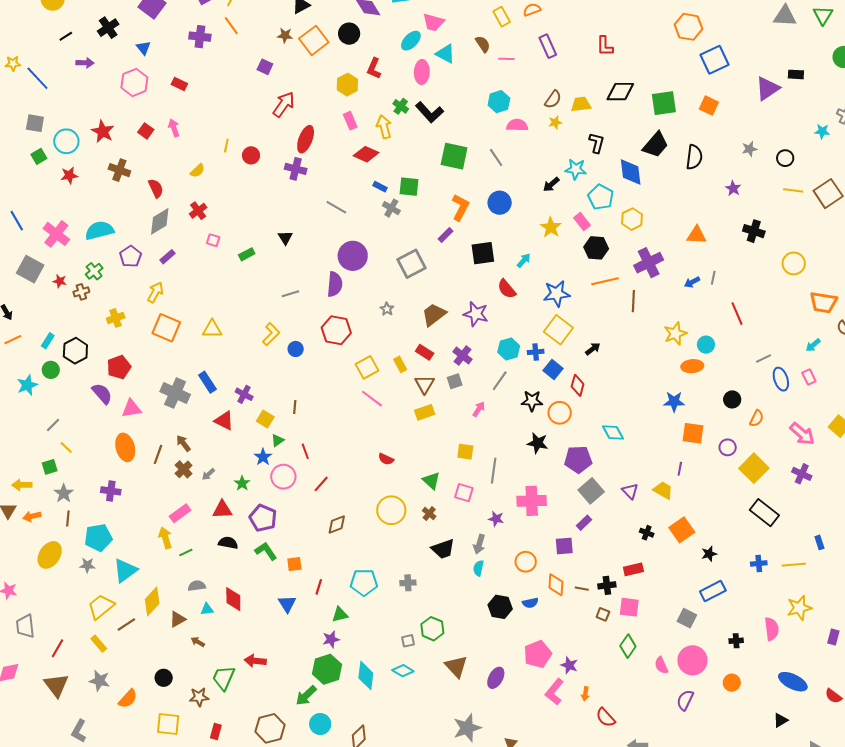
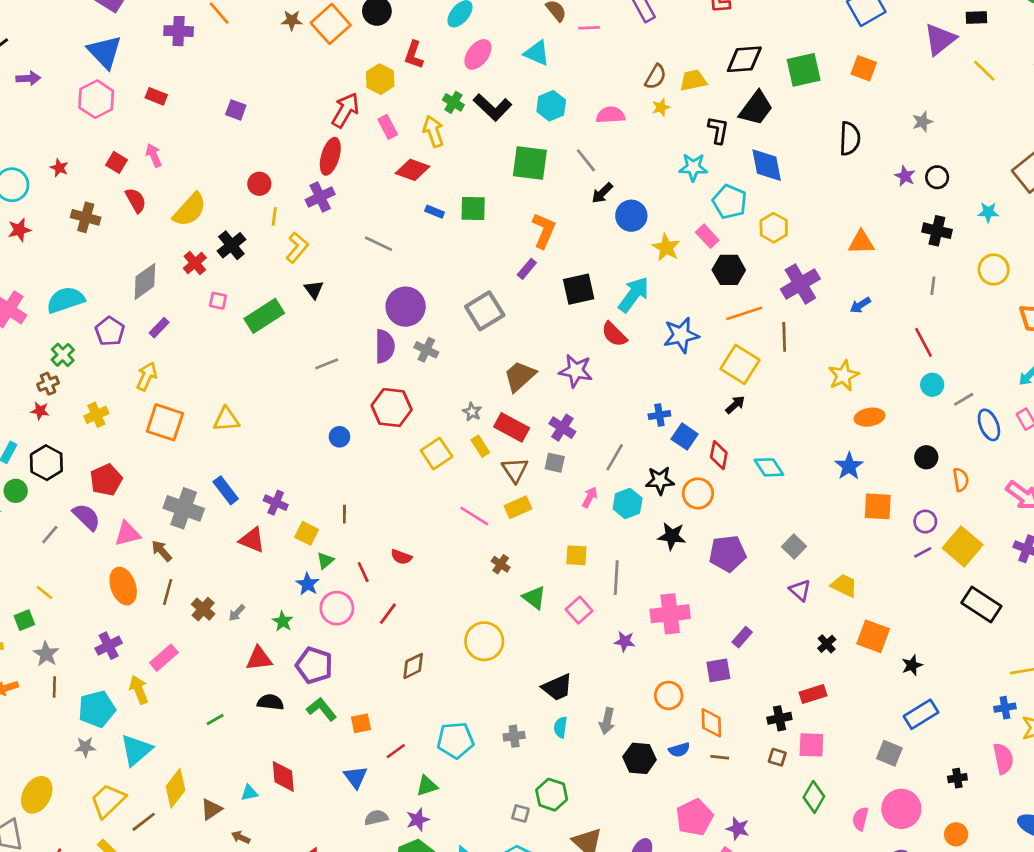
black cross: (108, 28) -> (231, 245), moved
blue triangle: (143, 48) -> (105, 52), size x1.8
cyan triangle: (445, 54) -> (537, 53), moved
purple square: (265, 67) -> (236, 110), moved
pink ellipse: (422, 72) -> (478, 54), turned 40
cyan hexagon: (499, 102) -> (551, 106), moved
red arrow: (284, 104) -> (345, 110), moved
red star: (103, 131) -> (59, 168), size x0.6
cyan star: (822, 131) -> (988, 212), moved
black trapezoid: (656, 145) -> (756, 108), moved
yellow line: (226, 146) -> (274, 216), moved
black circle: (785, 158) -> (937, 177), moved
purple cross: (296, 169) -> (320, 197), turned -35
yellow semicircle: (197, 171) -> (190, 210), size x1.8
black arrow: (551, 184) -> (602, 193), moved
red semicircle: (156, 188) -> (136, 200), moved
yellow line: (793, 190) -> (984, 71), moved, turned 42
blue circle: (500, 203) -> (631, 216), moved
gray cross: (391, 208) -> (426, 350), moved
green rectangle: (247, 254) -> (264, 316), size x1.8
cyan arrow: (524, 260) -> (634, 295), size x1.8
gray line: (713, 278) -> (933, 286), moved
red star: (60, 281) -> (40, 411), moved
gray star: (387, 309) -> (472, 412), moved
yellow square: (558, 330) -> (740, 364), moved
yellow L-shape: (271, 334) -> (297, 248), moved
cyan circle: (706, 345) -> (932, 385), moved
cyan hexagon: (509, 349) -> (628, 503), moved
red rectangle: (425, 352) -> (512, 427), size x1.4
gray square: (455, 381) -> (555, 463), turned 35
pink line: (372, 399) -> (474, 516), moved
blue star: (674, 402) -> (849, 466), turned -30
orange semicircle: (757, 418) -> (961, 480), turned -30
gray line: (53, 425) -> (50, 535), moved
cyan diamond: (613, 433) -> (769, 467), moved
brown arrow: (183, 443) -> (162, 551), moved
red semicircle: (386, 459) -> (401, 557), moved
purple line: (680, 469) -> (923, 552), moved, turned 56
purple cross: (111, 491) -> (109, 646), turned -30
gray square: (591, 491) -> (794, 546), moved, size x0.7
pink square: (464, 493) -> (579, 610), turned 36
pink rectangle: (180, 513) -> (164, 658), moved
brown cross: (429, 513) -> (501, 564), moved
orange square: (682, 530) -> (873, 636), turned -30
black cross: (647, 533) -> (827, 644), turned 32
yellow arrow: (165, 538) -> (139, 690), moved
gray arrow: (479, 544) -> (607, 721), moved
yellow ellipse: (50, 555) -> (37, 795), moved
blue cross: (759, 563) -> (1005, 708), moved
cyan semicircle: (478, 568) -> (560, 727), moved
gray semicircle: (197, 586) -> (376, 818), moved
red line: (319, 587) -> (396, 751), turned 42
brown line: (582, 589) -> (720, 757), moved
gray square: (408, 641) -> (520, 813), turned 32
pink semicircle: (661, 665) -> (860, 819), turned 42

